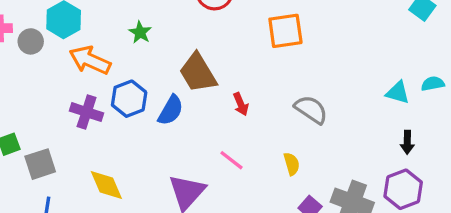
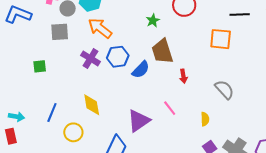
green star: (140, 32) -> (153, 20), moved
gray square: (40, 164) -> (60, 32), moved

